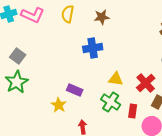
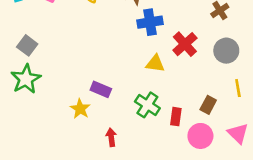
blue cross: (93, 48) -> (150, 22), moved
yellow triangle: (116, 79) -> (155, 64), moved
red cross: (146, 83) -> (185, 44), moved

